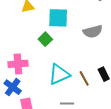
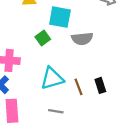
gray semicircle: (93, 31) -> (82, 39), moved

